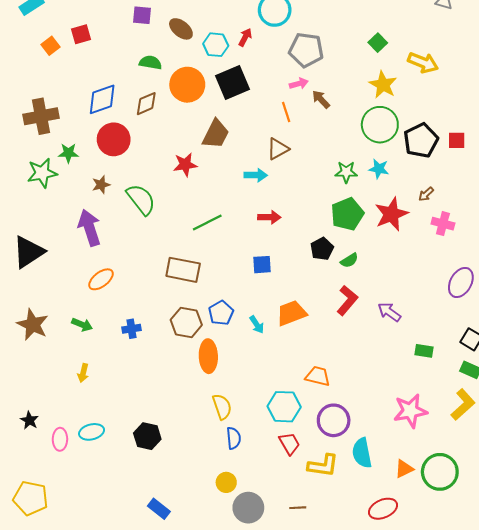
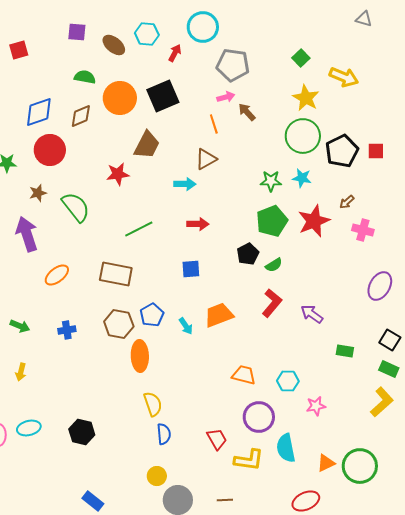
cyan hexagon: (216, 45) -> (147, 34), moved
orange ellipse: (101, 279) -> (57, 275), moved
cyan hexagon: (284, 407) -> (288, 381), moved, size x0.7
pink star: (410, 411) -> (316, 406), moved, size x0.6

